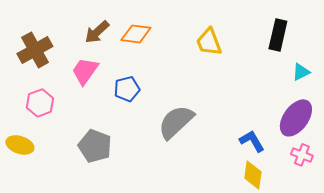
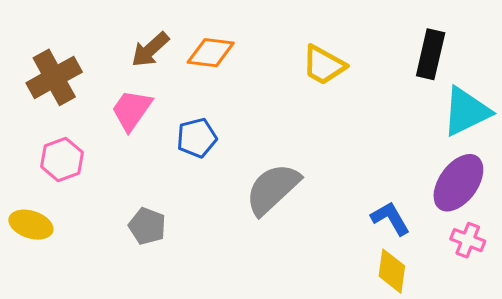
yellow trapezoid: (209, 42) -> (324, 65), turned -40
cyan triangle: (301, 72) -> (466, 112), size x1.8
gray pentagon: (95, 146) -> (147, 226), size x0.7

